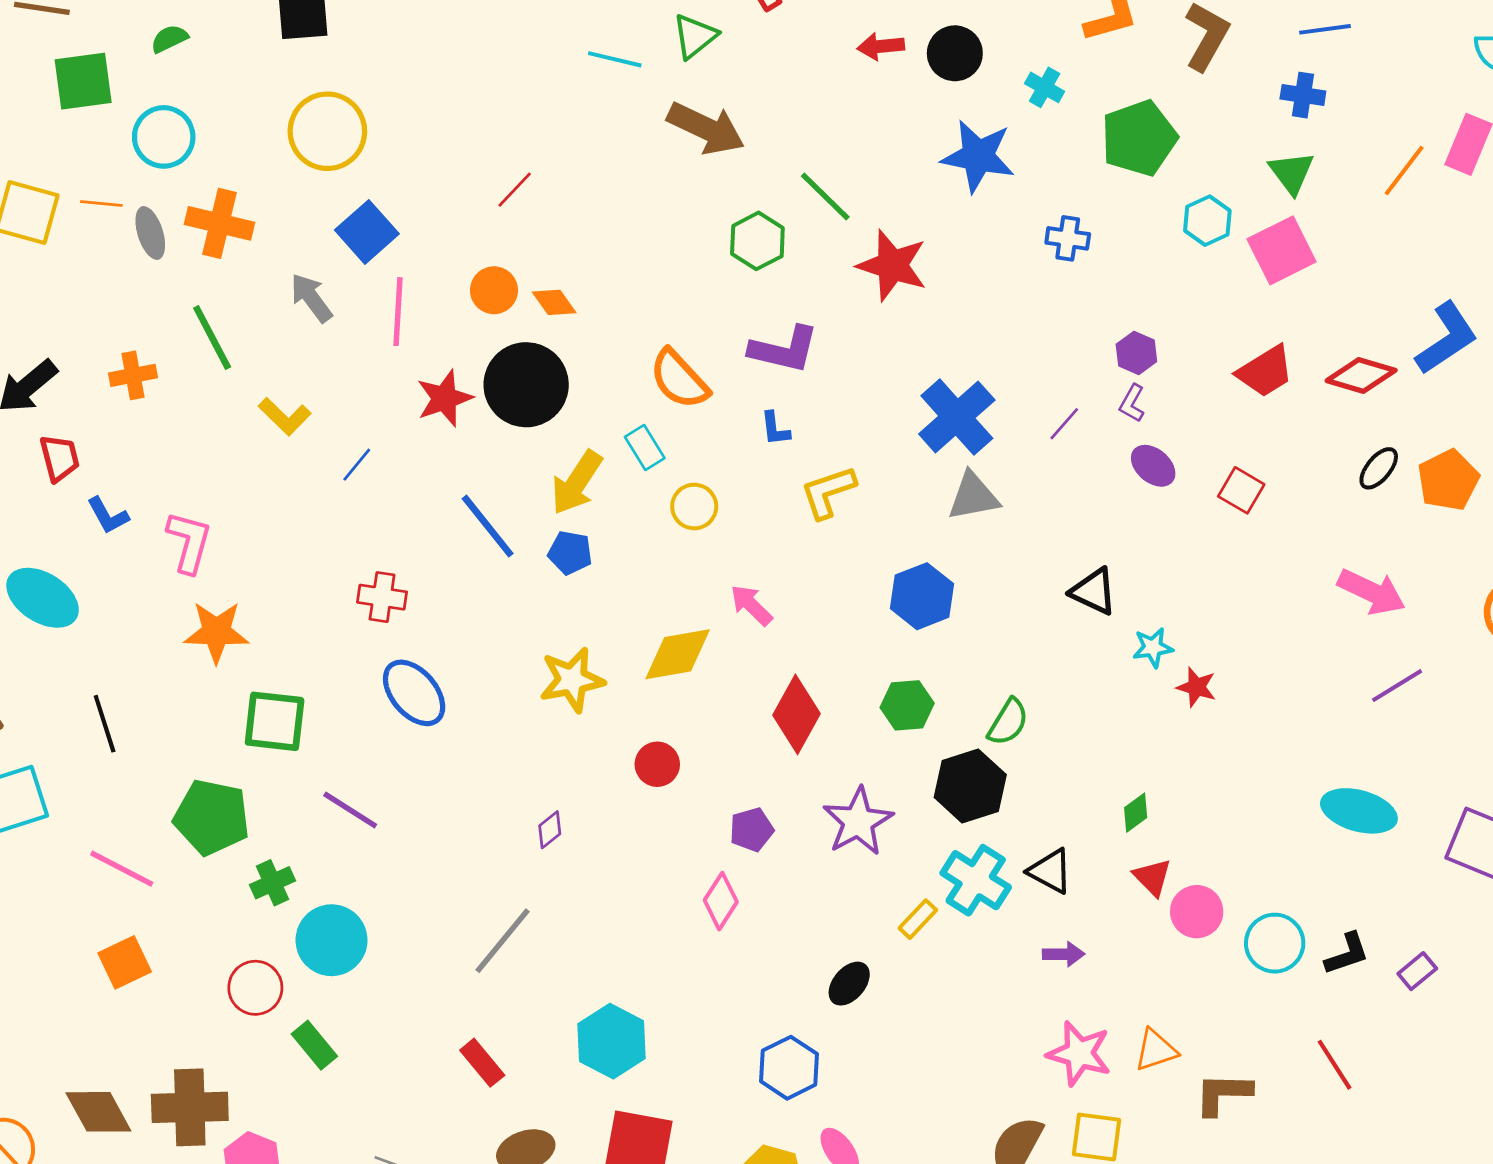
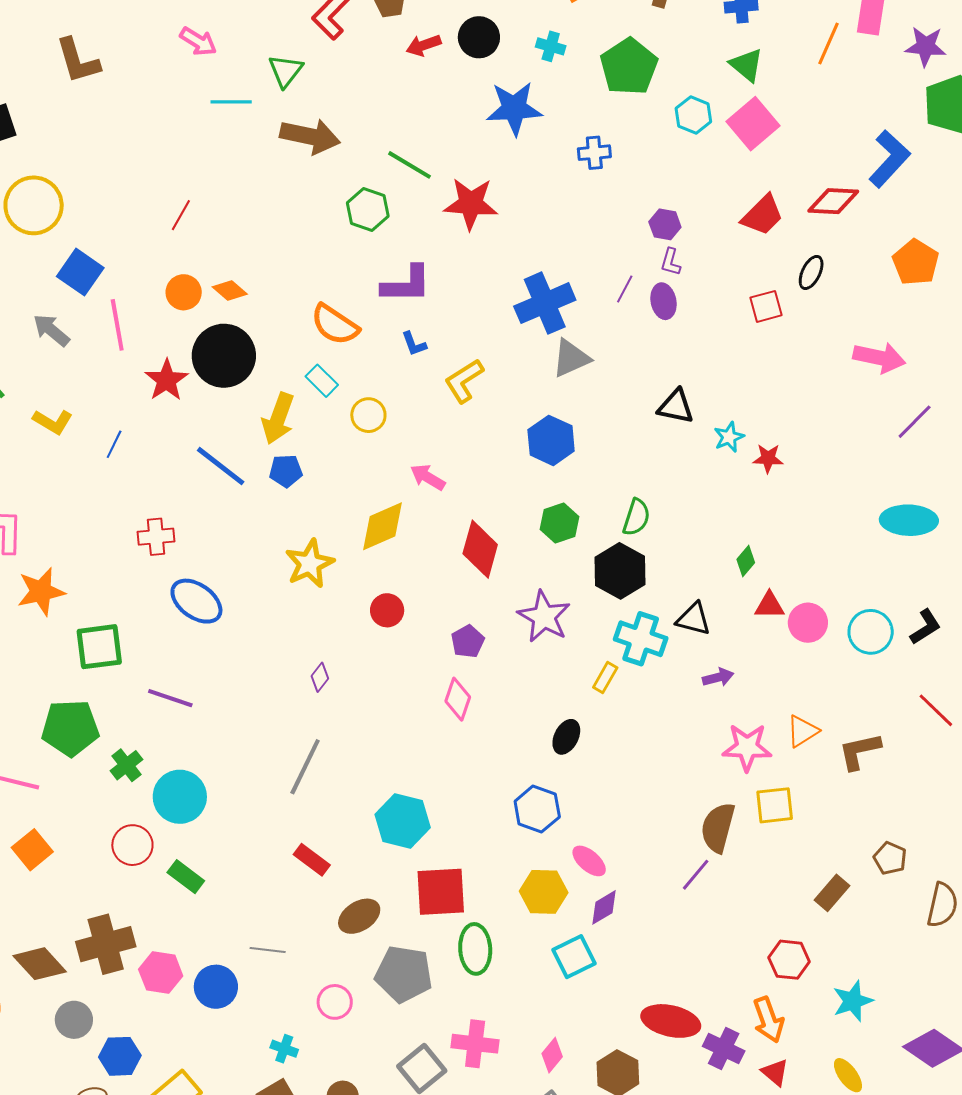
blue cross: (957, 417) -> (545, 303), turned 32
purple ellipse: (1153, 466) -> (664, 301), moved, turned 52
black ellipse: (1379, 468) -> (811, 272), moved
red square: (1241, 490) -> (766, 306), turned -32
red triangle: (1152, 877) -> (769, 605), turned -32

